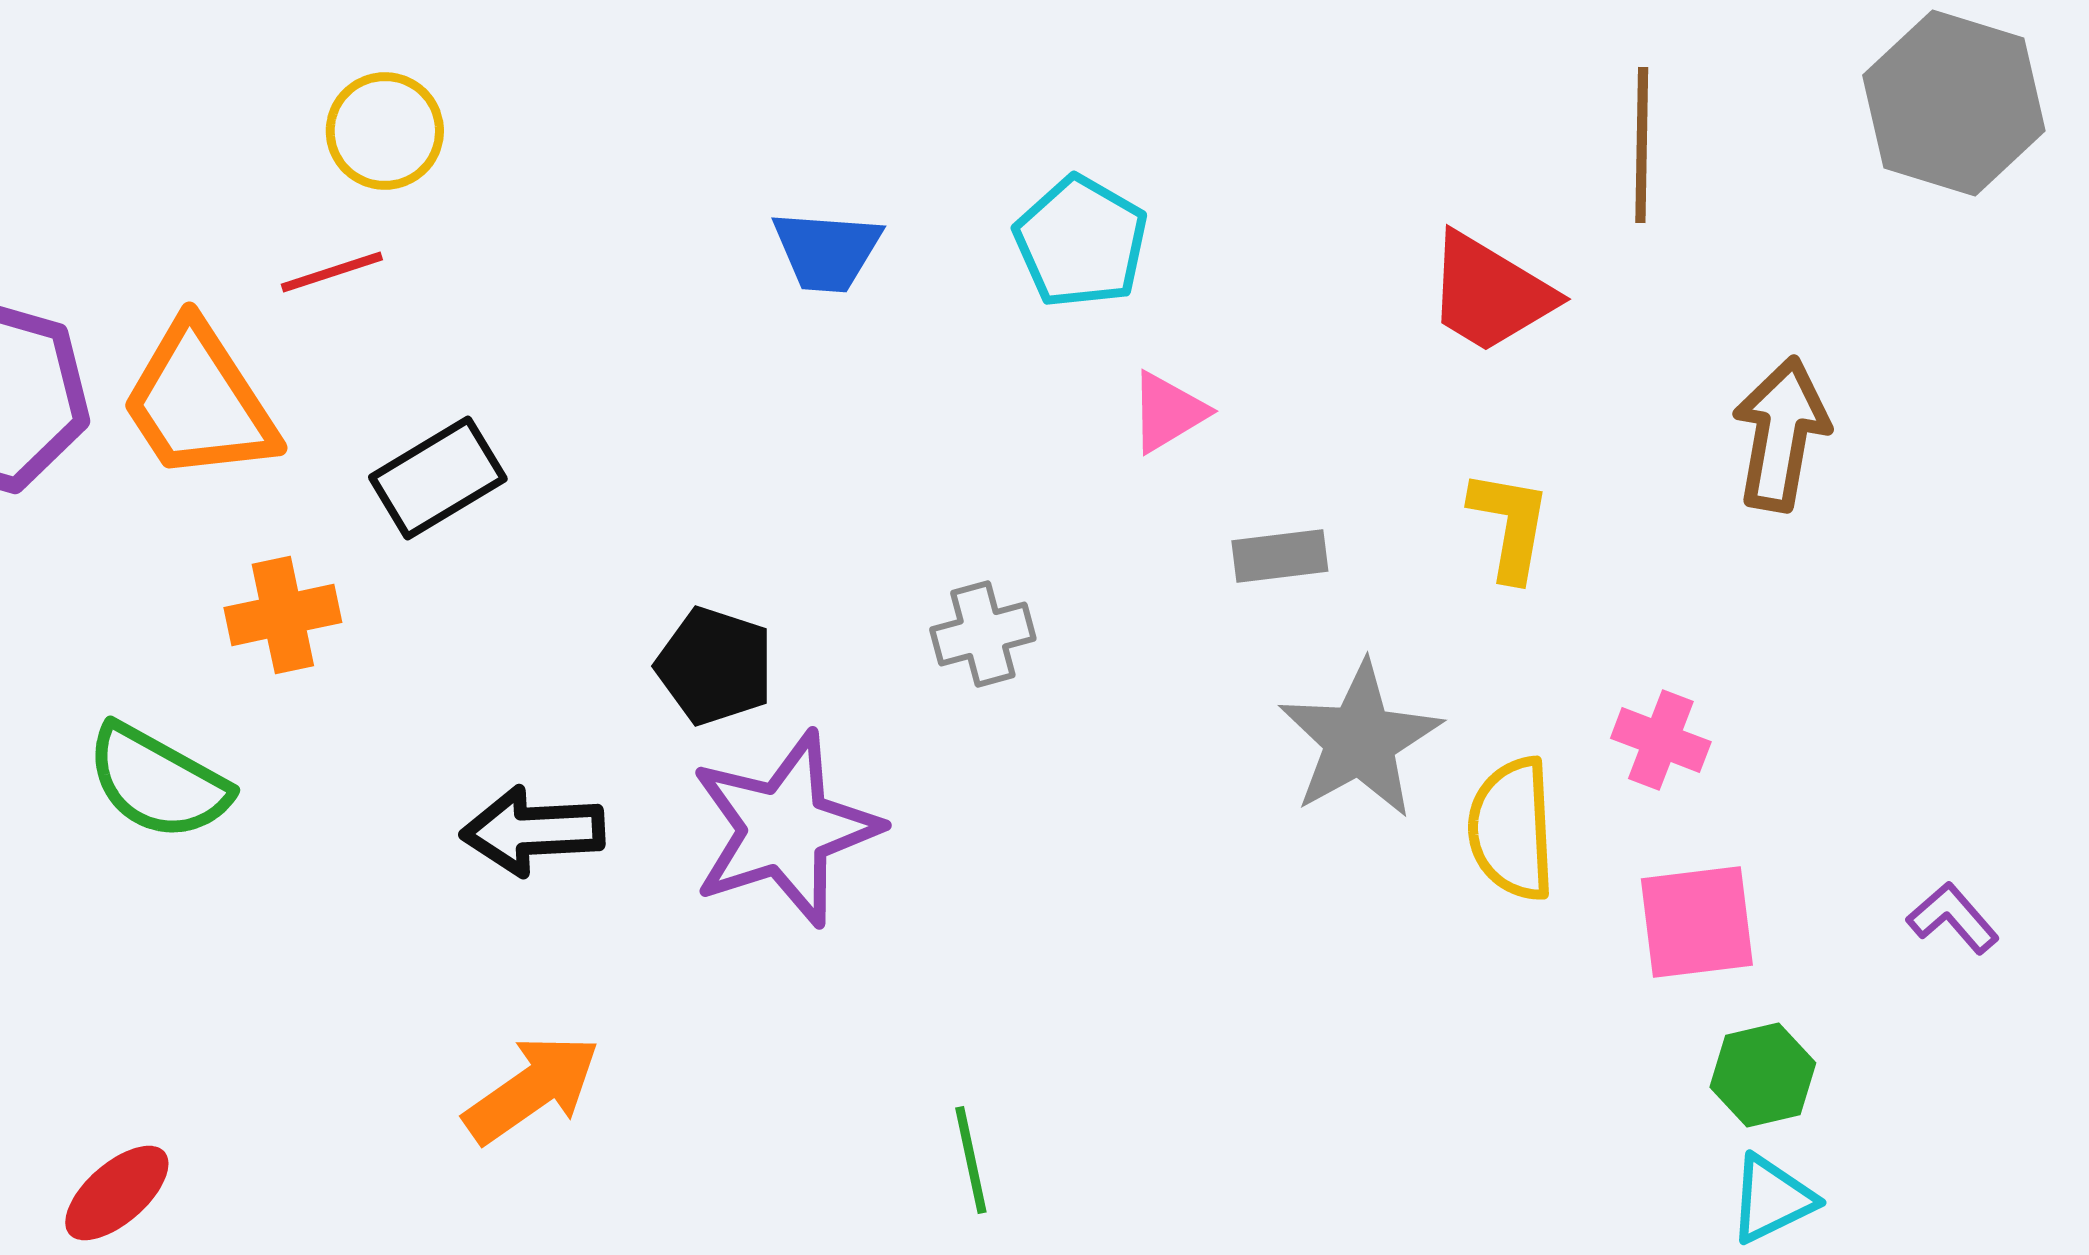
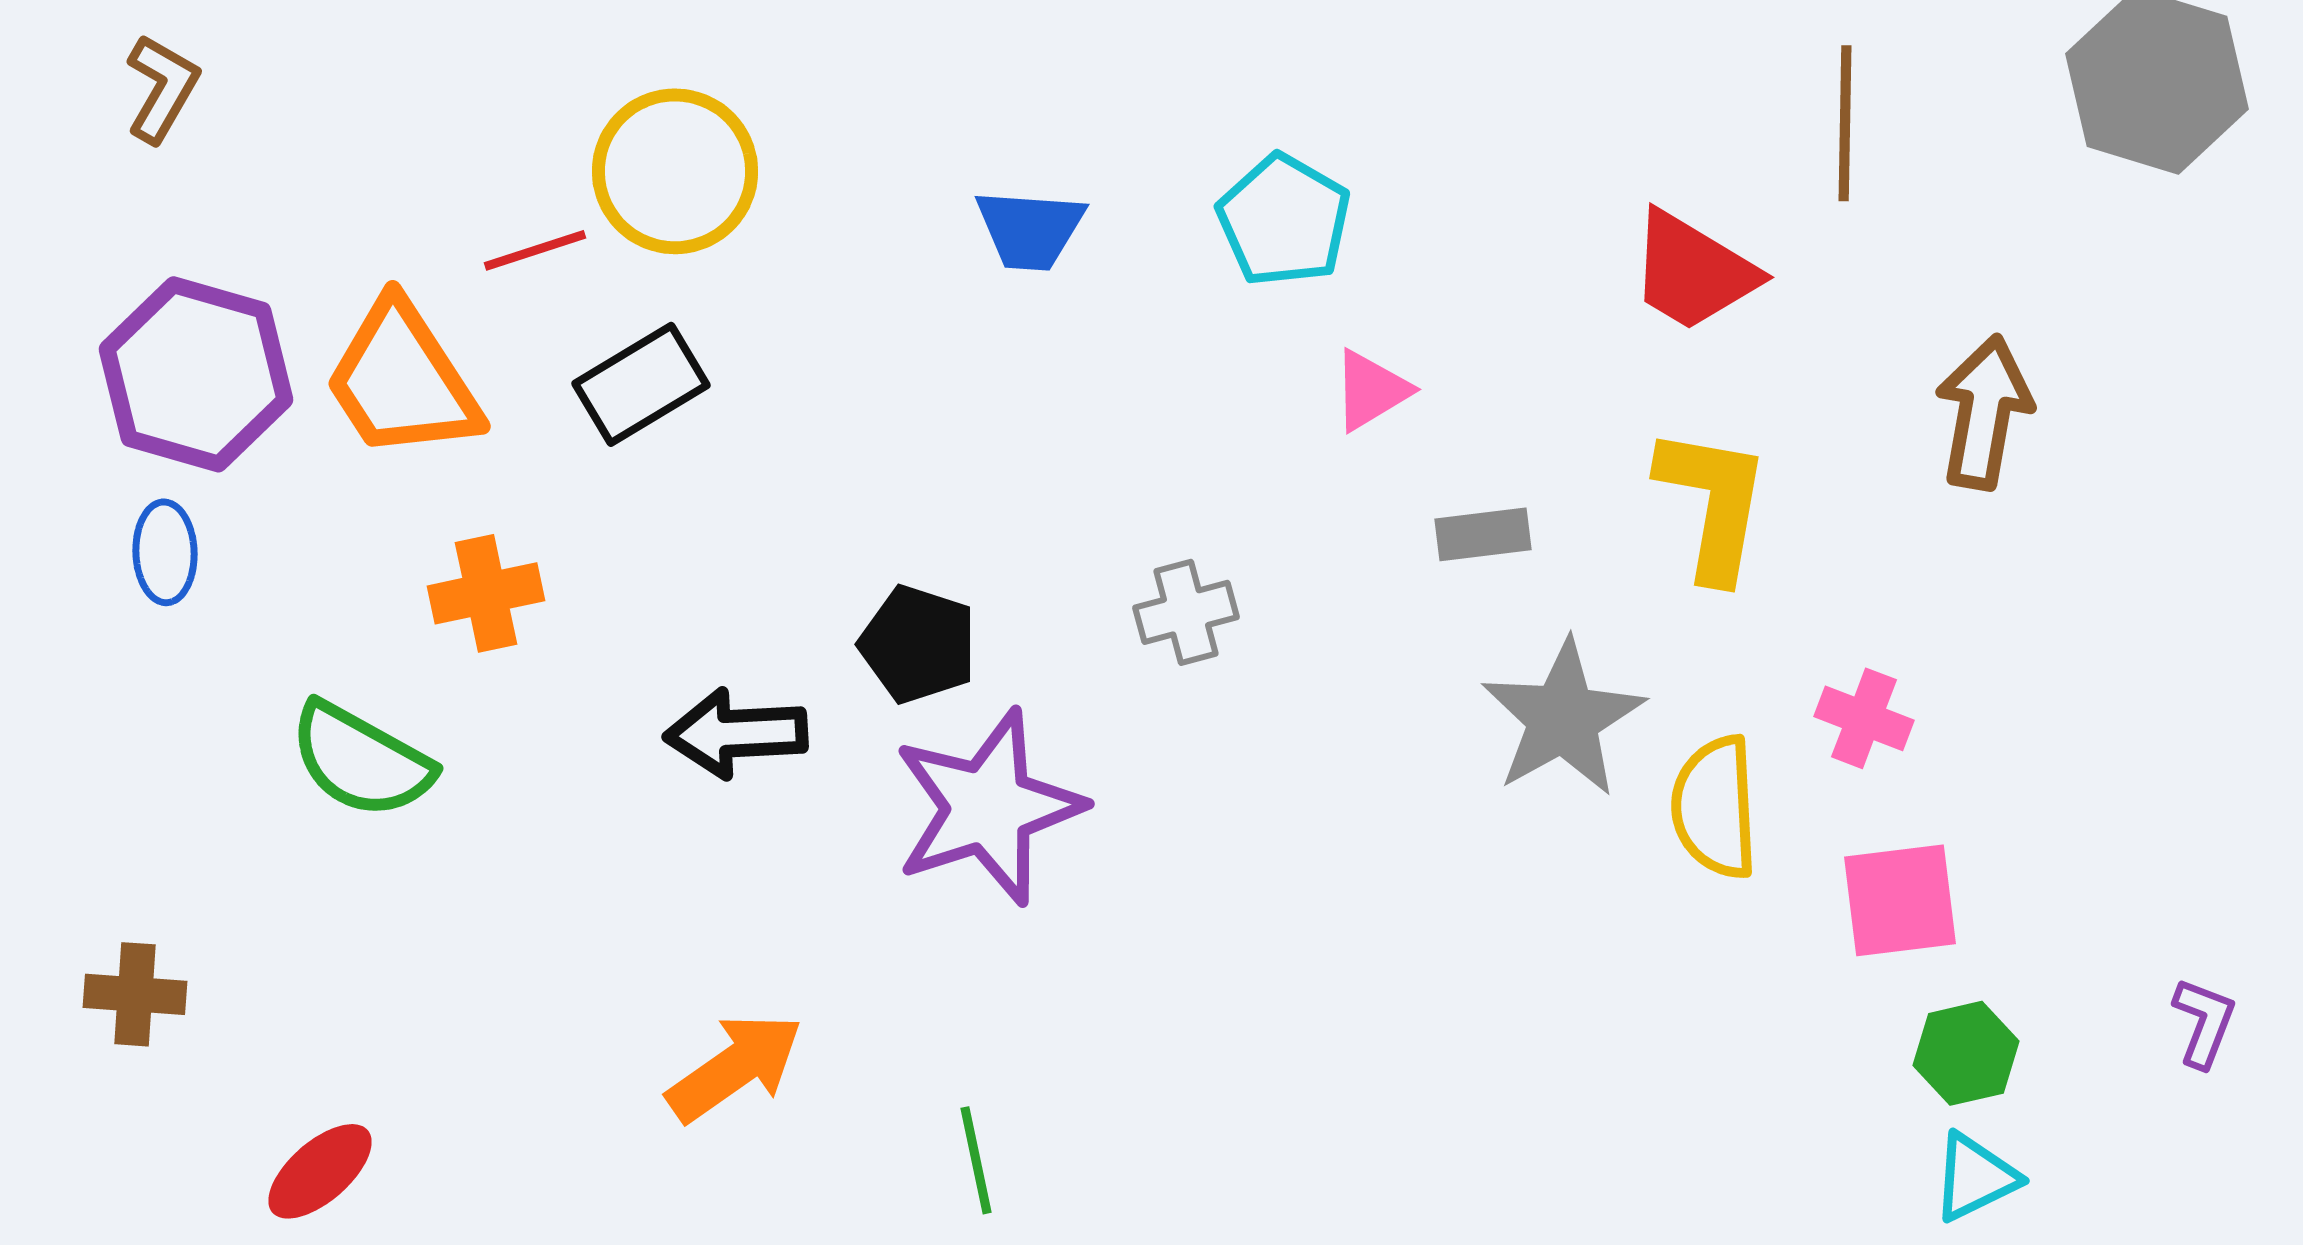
yellow circle: (385, 131) -> (675, 171), moved, size x1.4
black rectangle: (438, 478) -> (641, 384), moved
yellow L-shape: (1510, 525) -> (1713, 503), size x1.4
black arrow: (533, 831) -> (736, 733), moved
purple L-shape: (1953, 918) -> (2204, 1022), moved, turned 62
green line: (971, 1160) -> (976, 1160), moved

